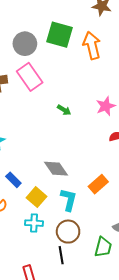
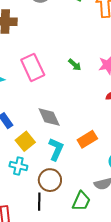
pink rectangle: (30, 77) -> (33, 67), moved
green arrow: (64, 110) -> (75, 65), moved

